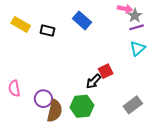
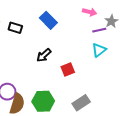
gray star: (135, 16) -> (111, 21), moved
black arrow: (93, 81) -> (44, 55), moved
gray rectangle: (133, 105) -> (81, 103), moved

